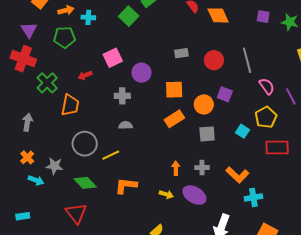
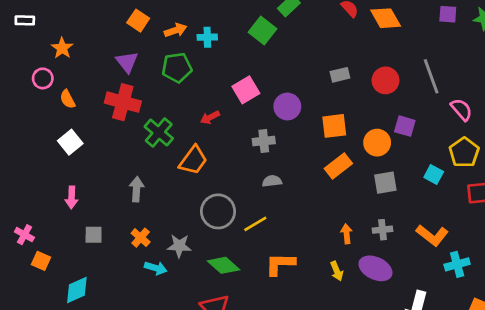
orange trapezoid: (70, 105) -> (193, 160), turned 30
yellow arrow: (166, 194) -> (337, 271), turned 56

